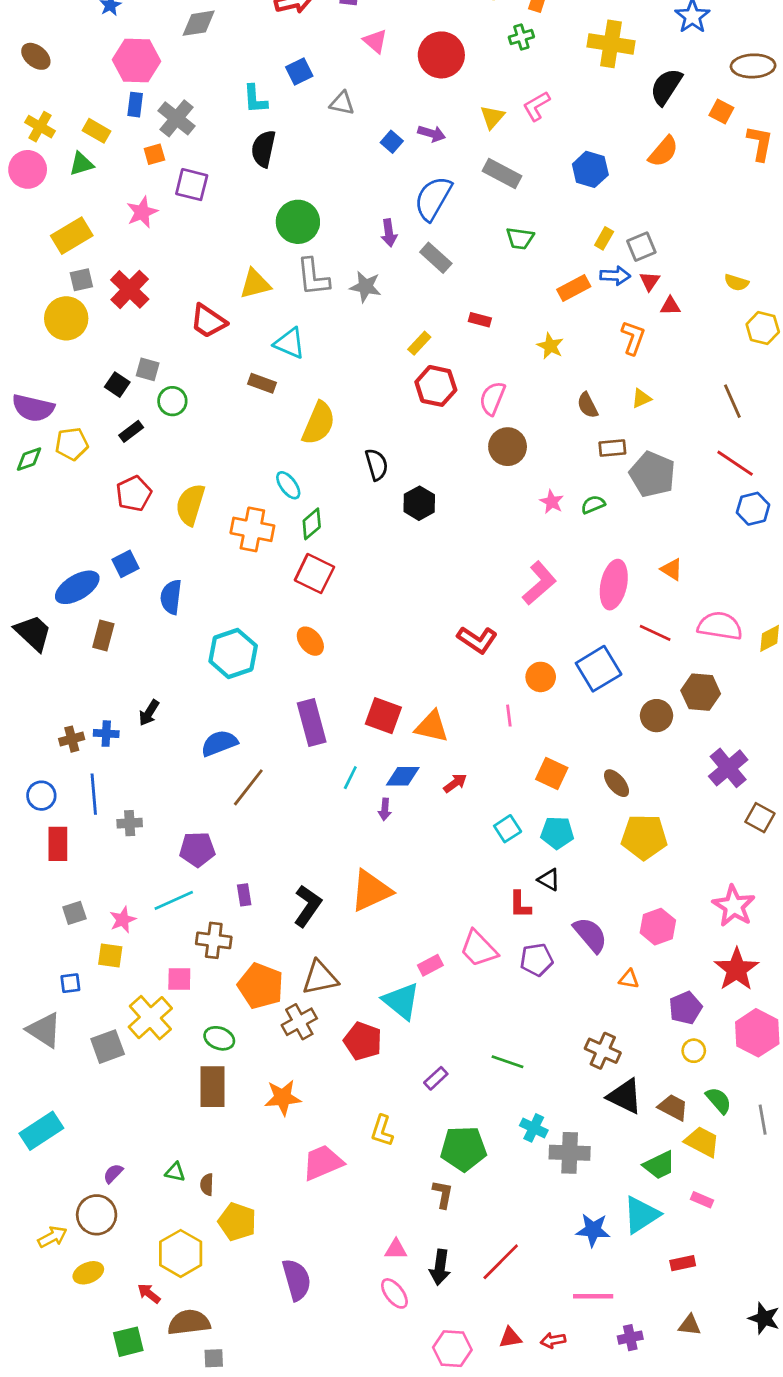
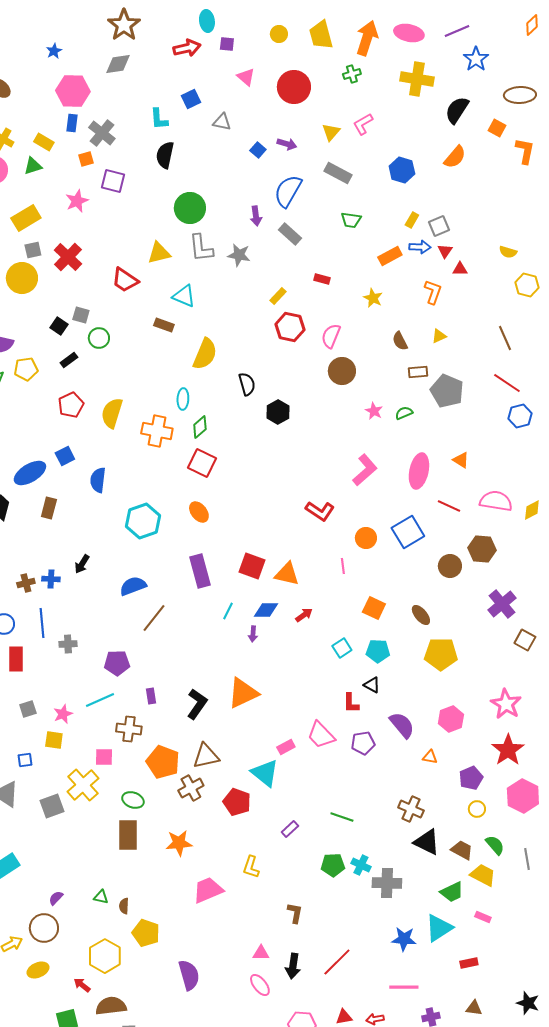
cyan ellipse: (288, 485) -> (183, 399), turned 40
green pentagon: (463, 1149) -> (333, 865), moved, size x0.7

